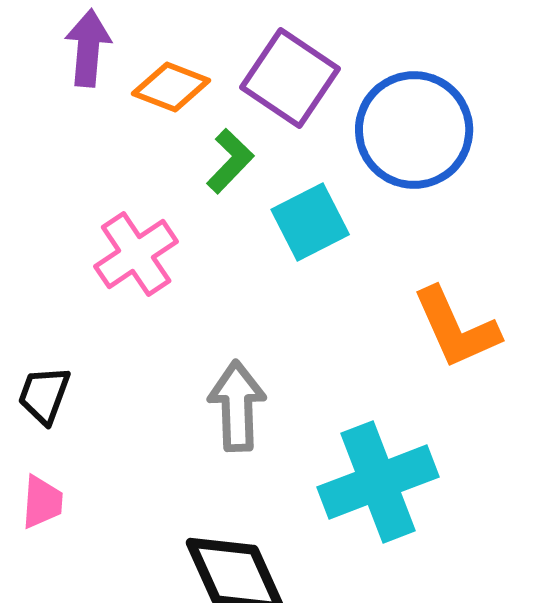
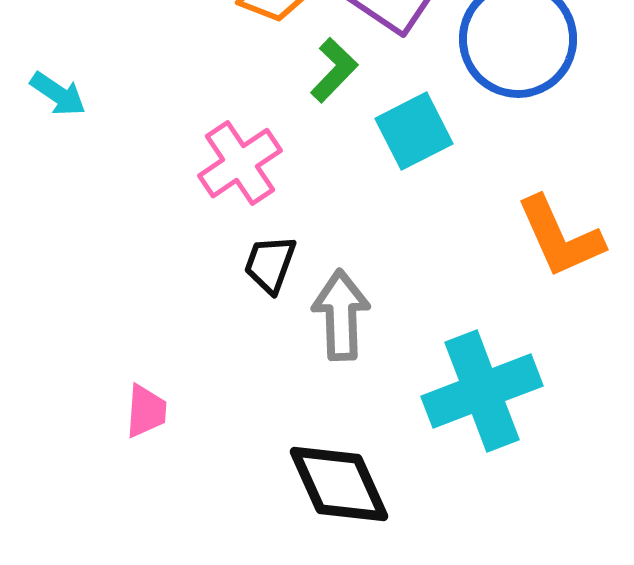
black trapezoid: (44, 395) -> (270, 264), moved

